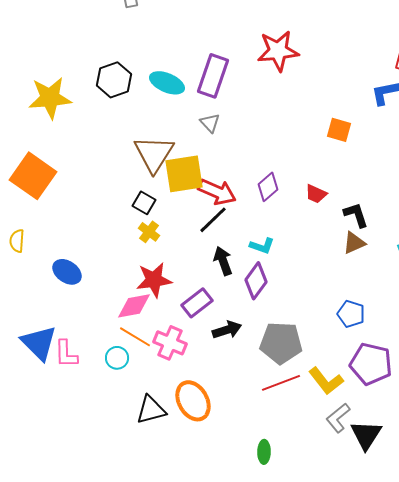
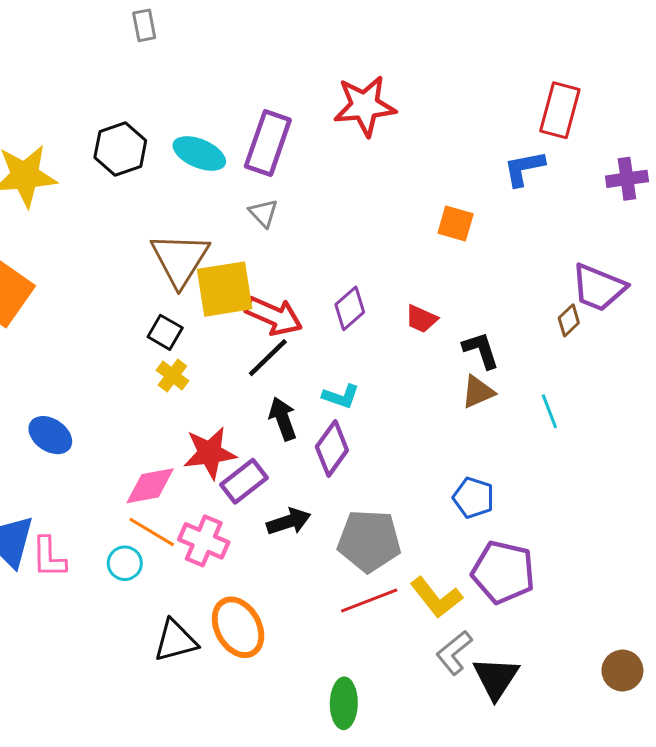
red star: (154, 280) -> (210, 453), moved
green ellipse: (264, 452) -> (344, 703), size x1.4

